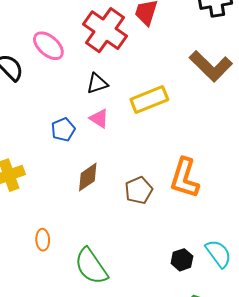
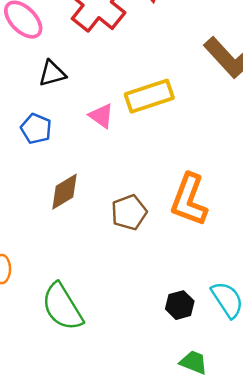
black triangle: (97, 83) -> (52, 73), moved
pink triangle: (99, 118) -> (101, 116), moved
blue pentagon: (63, 130) -> (36, 129), turned -30

